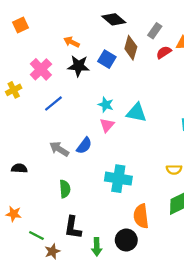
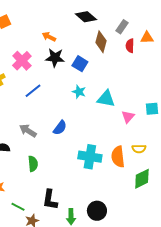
red semicircle: (164, 52) -> (130, 46), turned -56
blue square: (107, 59) -> (80, 64), moved
pink triangle: (107, 125) -> (128, 117), moved
gray arrow: (59, 149) -> (28, 131), moved
green semicircle: (65, 189) -> (33, 164), moved
orange semicircle: (141, 216) -> (118, 157), moved

